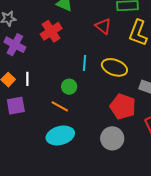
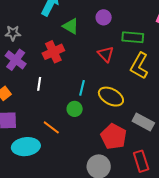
white line: (27, 79) -> (39, 84), moved
green circle: (69, 87) -> (75, 109), moved
cyan ellipse: (60, 135) -> (26, 147), moved

